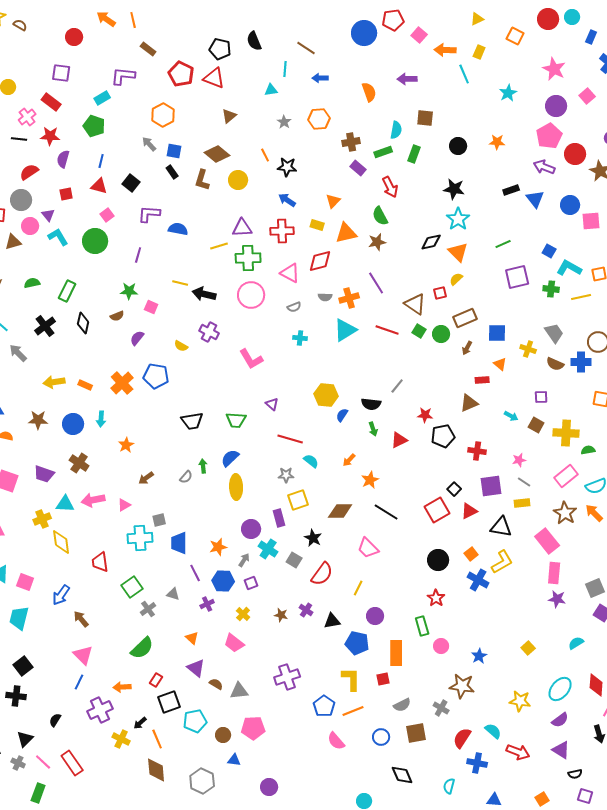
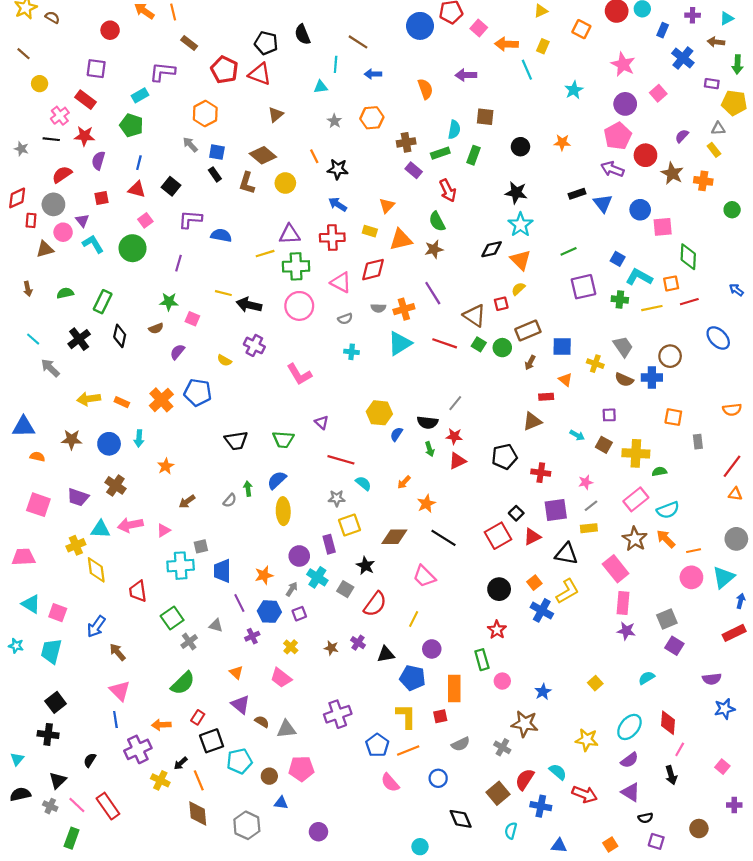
red star: (425, 415) -> (454, 436), moved
gray line: (524, 482) -> (591, 506), turned -72
blue line: (79, 682) -> (115, 719), turned -35
brown square: (416, 733) -> (498, 793), moved, turned -30

